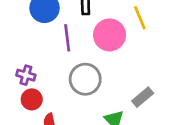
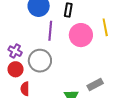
gray circle: (85, 79) -> (40, 61), moved

